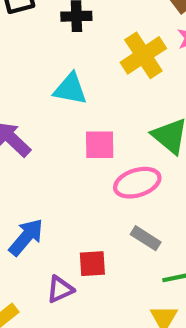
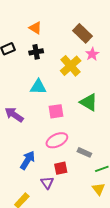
pink ellipse: (137, 183) -> (57, 140), moved
purple triangle: (60, 289) -> (47, 183), turned -32

